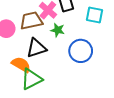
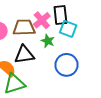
cyan square: (94, 15) -> (68, 29), moved

